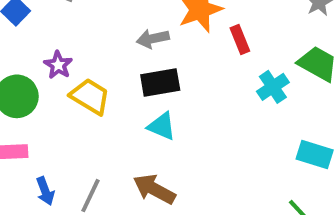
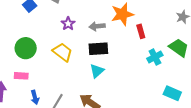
purple star: (58, 65) -> (68, 24), moved
cyan triangle: (162, 126) -> (97, 71), turned 49

